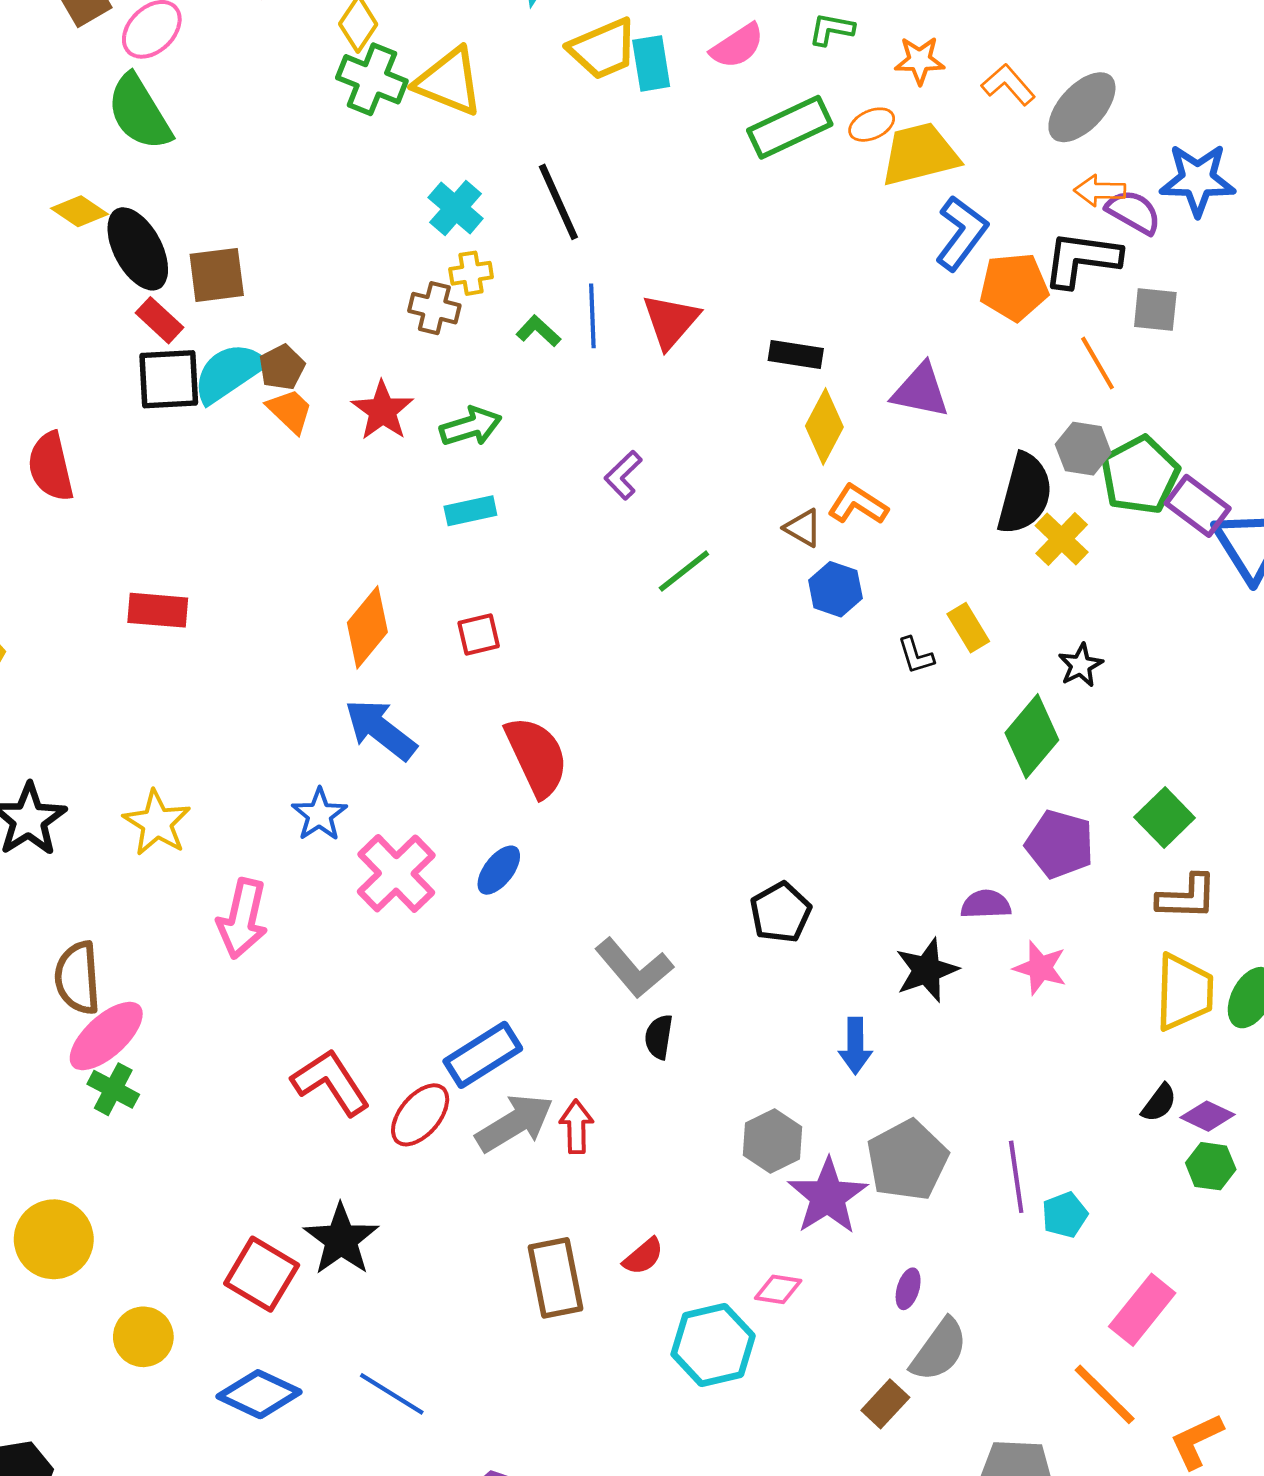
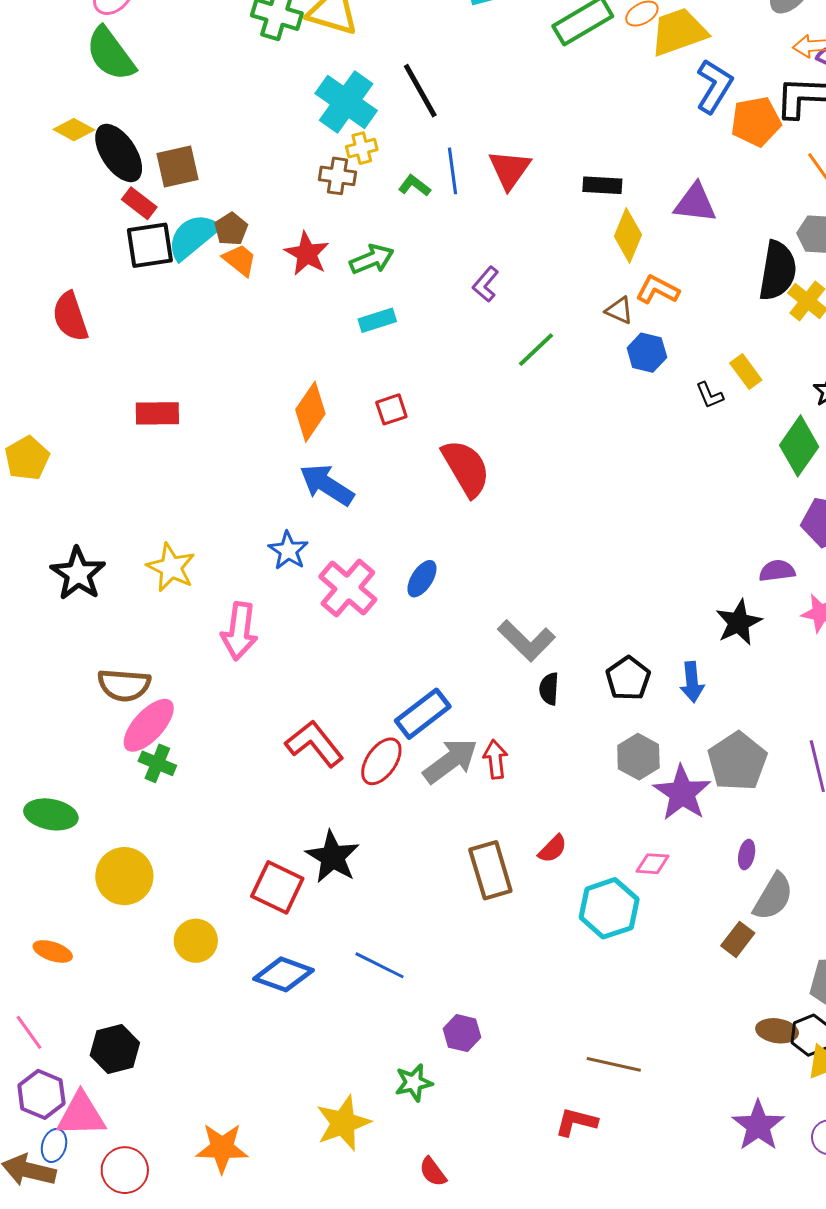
cyan cross: (456, 208) -> (346, 102), size x1.5
red semicircle: (537, 756) -> (466, 468), moved
black pentagon: (781, 912) -> (628, 678), moved
brown semicircle: (78, 978) -> (124, 685), turned -76

